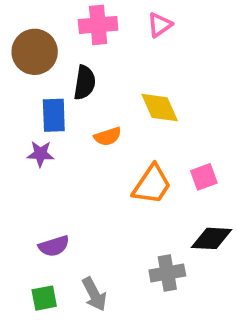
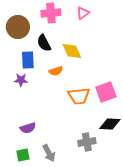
black semicircle: (85, 83) -> (44, 43), turned 144
yellow diamond: (160, 108) -> (72, 51), moved
pink square: (204, 177) -> (106, 92), size x1.5
orange trapezoid: (152, 185) -> (79, 96), turned 50

